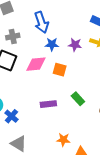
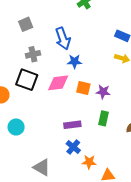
purple star: (75, 45) -> (103, 92), moved
green rectangle: (78, 99) -> (104, 118), turned 56
blue cross: (11, 116) -> (73, 147), moved

